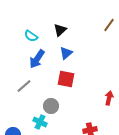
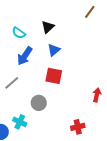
brown line: (109, 25) -> (90, 12), moved
cyan cross: (40, 122) -> (20, 122), moved

